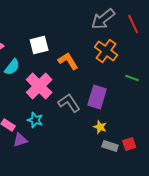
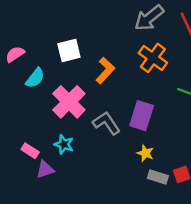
orange L-shape: (68, 61) -> (105, 70), turned 75

